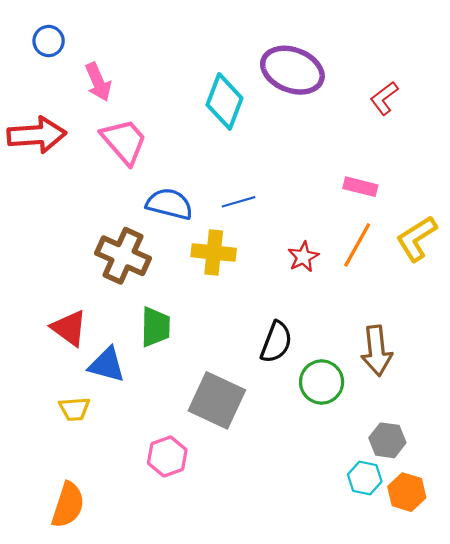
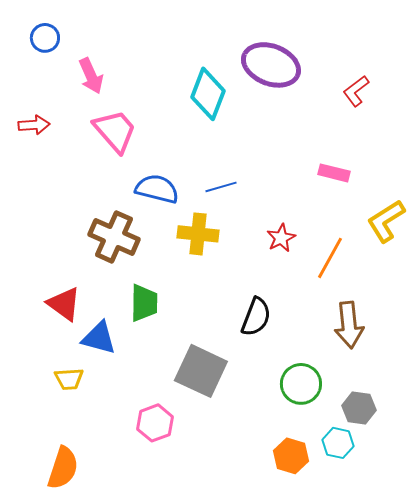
red arrow: (37, 135) -> (34, 125), size x0.6
orange line: (357, 245) -> (330, 258), moved
green circle: (322, 382) -> (301, 384), moved
orange hexagon: (407, 492) -> (291, 456), moved

